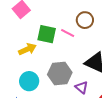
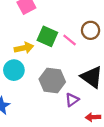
cyan circle: (29, 81) -> (14, 70), moved
purple triangle: (82, 87) -> (72, 100), turned 32

